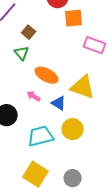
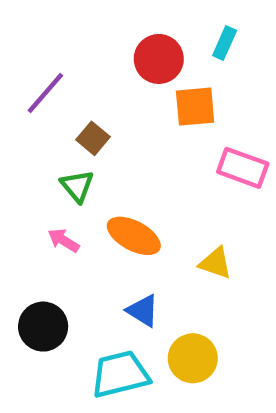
yellow triangle: (83, 87) -> (215, 263), size x0.6
pink arrow: (34, 96) -> (64, 240), moved
blue triangle: (59, 103) -> (143, 311), moved

